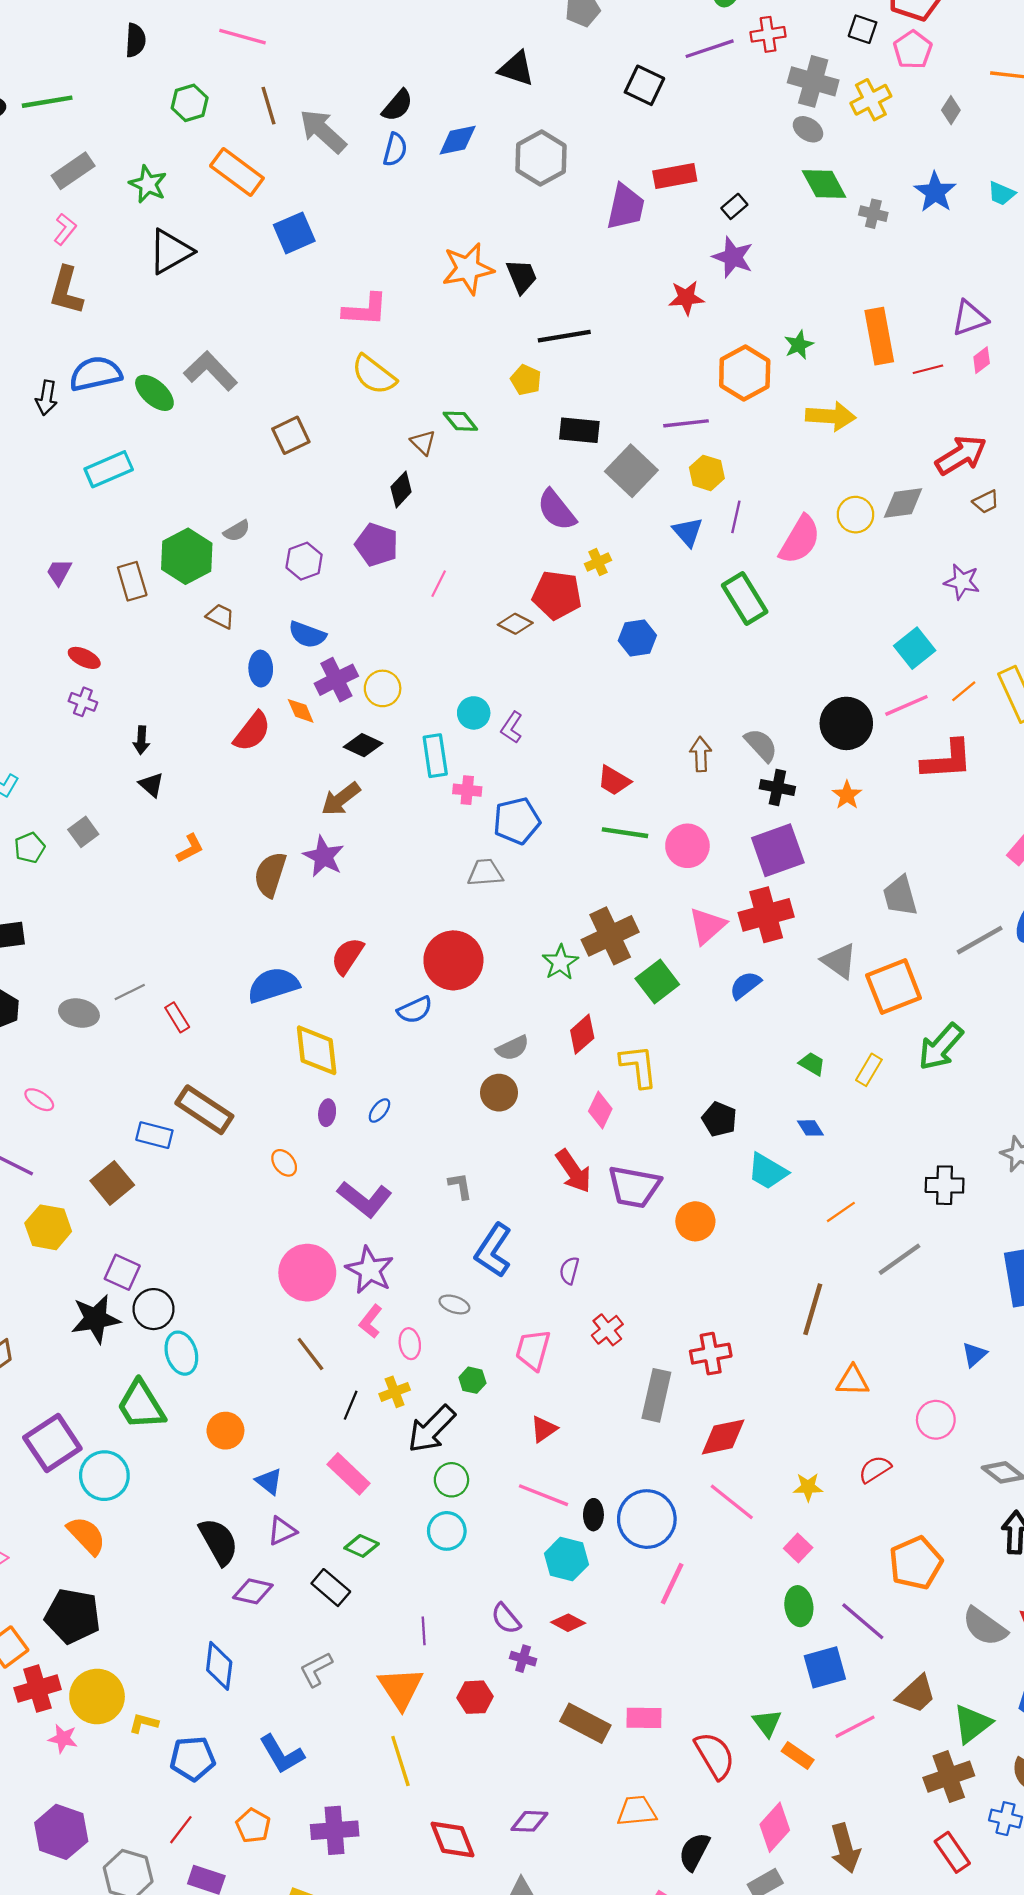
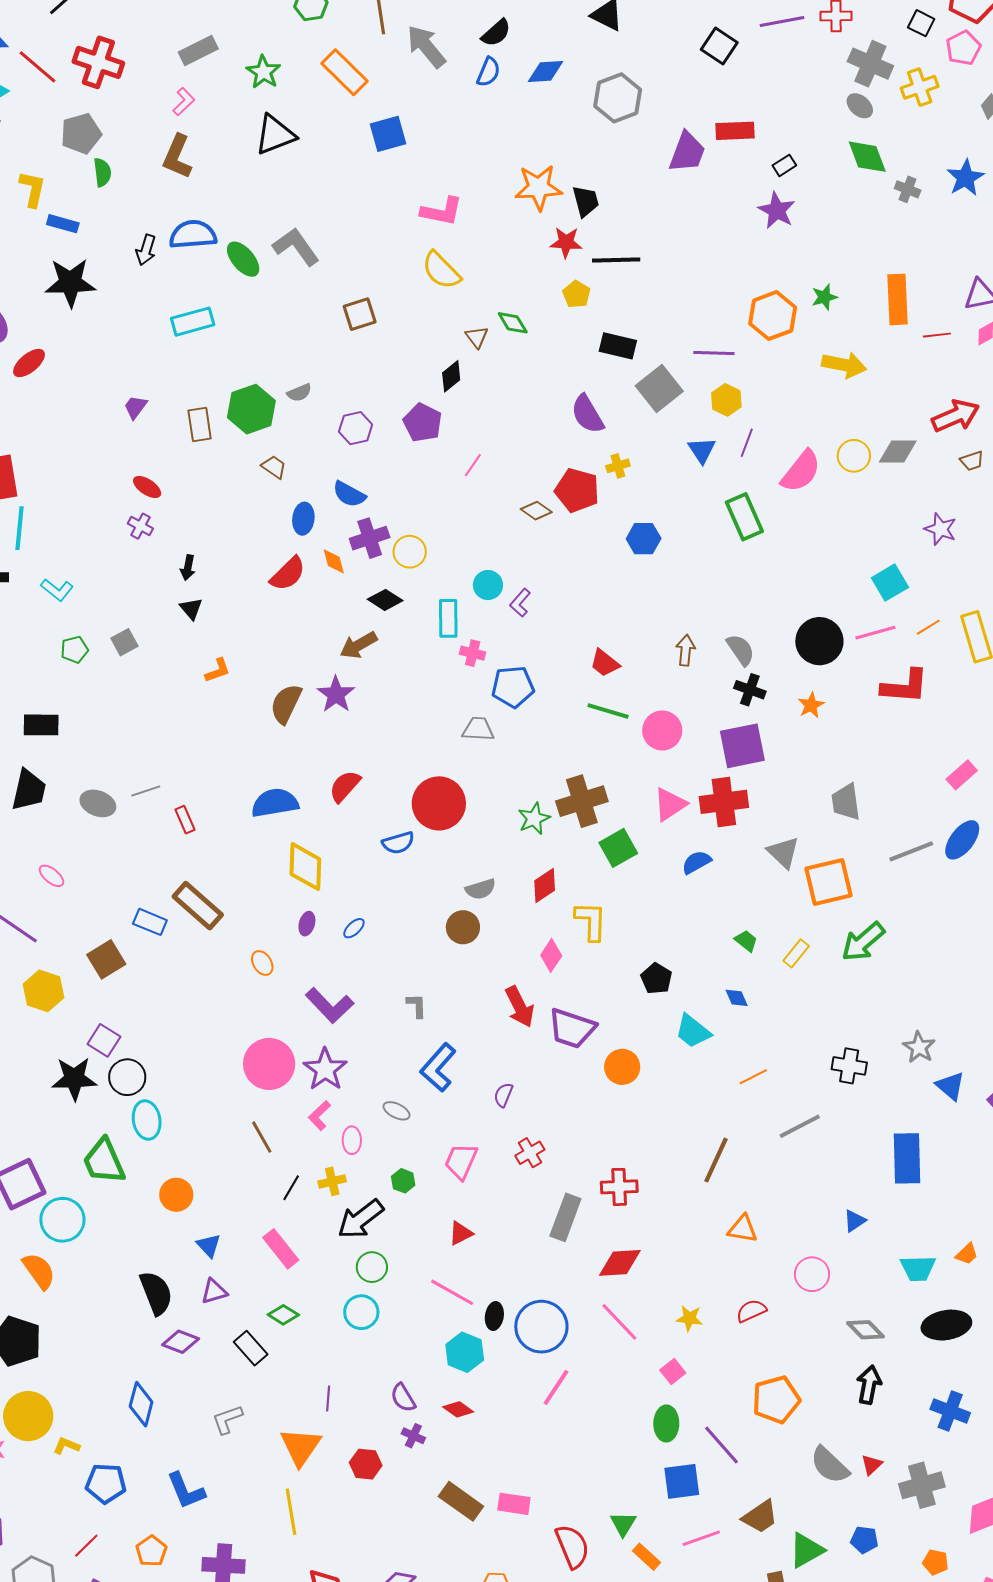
red star: (686, 298) -> (566, 242), moved

